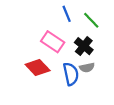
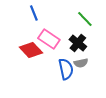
blue line: (67, 14) -> (34, 13), moved
red diamond: (38, 68) -> (31, 50), moved

